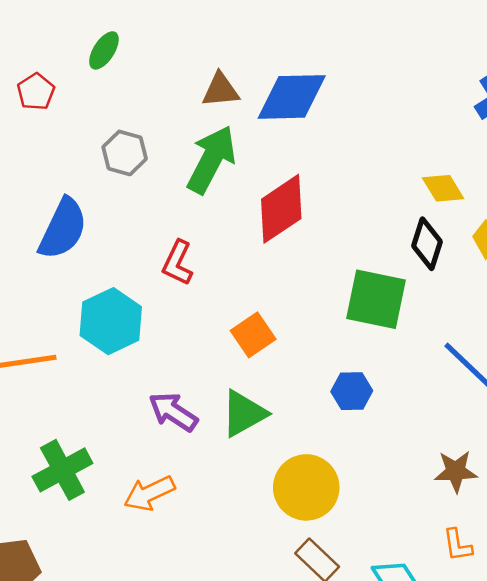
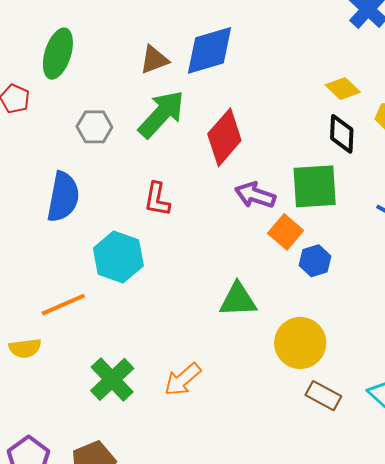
green ellipse: (104, 50) -> (58, 54), size x1.6
green arrow: (211, 160) -> (161, 114), turned 30
orange square: (253, 335) -> (286, 232), moved
purple arrow: (173, 412) -> (255, 195), moved
green triangle: (244, 413) -> (238, 300), turned 42

